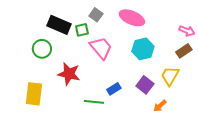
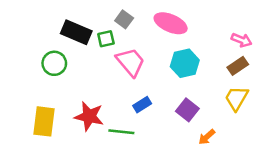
red star: (69, 74) -> (89, 116), moved
yellow trapezoid: (170, 76) -> (236, 98), moved
blue rectangle: (114, 89) -> (142, 105), moved

